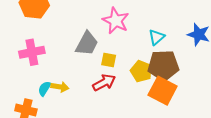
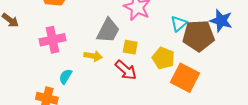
brown pentagon: (163, 65) -> (198, 36), moved
red arrow: (104, 83) -> (126, 70), turned 70
yellow arrow: (60, 87) -> (93, 56), moved

